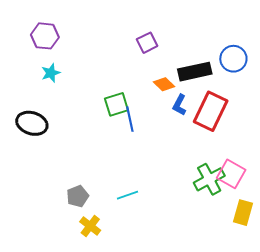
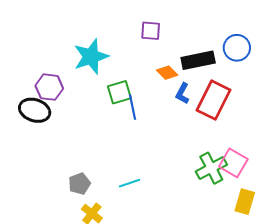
purple hexagon: (45, 36) -> (49, 87), moved
purple square: (147, 43) -> (151, 31), turned 30
cyan star: (51, 73) -> (91, 57), moved, size x1.8

